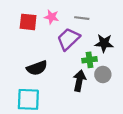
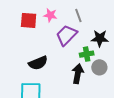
gray line: (82, 18) -> (78, 16), turned 64

